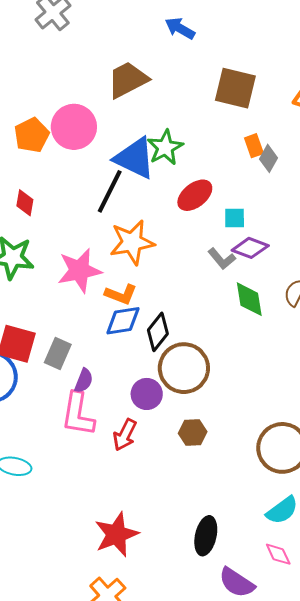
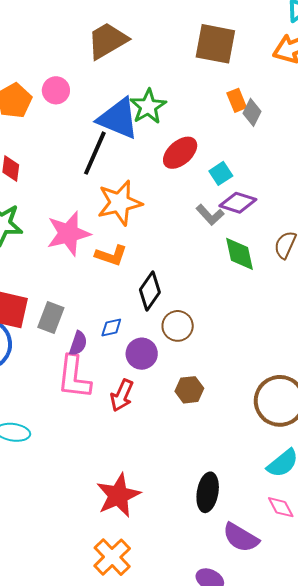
pink circle: (74, 127) -> (56, 90), size x0.6
cyan square: (235, 218) -> (221, 173), turned -30
blue diamond: (123, 321) -> (111, 328), moved, size x0.6
brown circle: (184, 368) -> (178, 326), size x0.6

